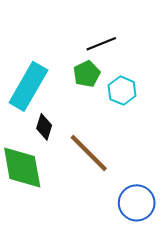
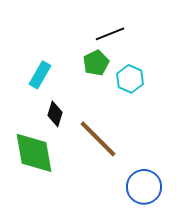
cyan rectangle: (28, 86) -> (40, 75), size x0.6

